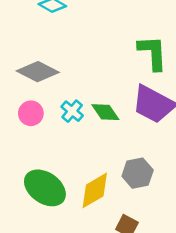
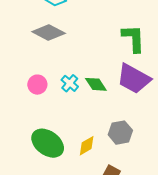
gray diamond: (38, 72) -> (49, 32), moved
yellow diamond: (95, 190) -> (87, 146), size x0.7

